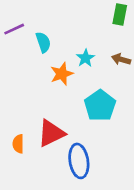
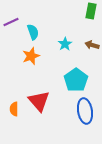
orange star: (62, 74) -> (31, 56), moved
red triangle: (51, 133) -> (39, 101), turned -45
blue ellipse: (79, 161) -> (85, 111), moved

